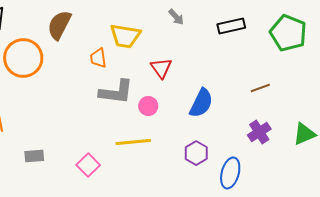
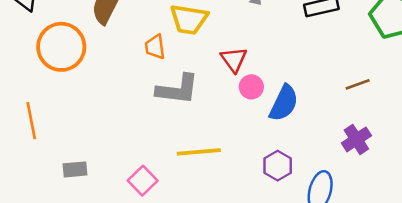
pink circle: (148, 106) -> (251, 87), moved

